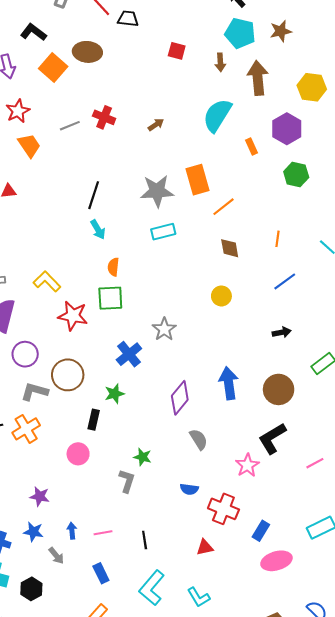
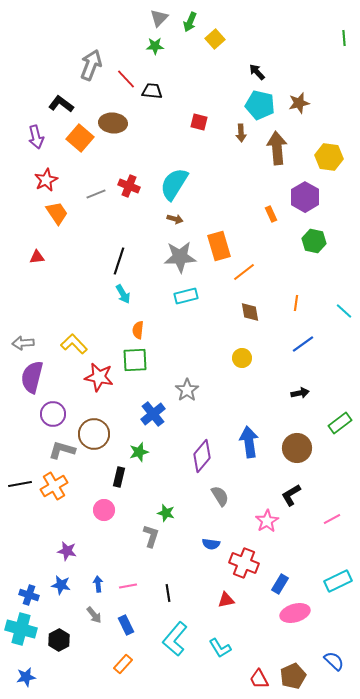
cyan semicircle: (217, 115) -> (174, 184), moved
brown arrow: (156, 125) -> (175, 219), moved, turned 49
black L-shape: (272, 438) -> (291, 495), size x0.7
gray arrow: (56, 556) -> (94, 615), moved

